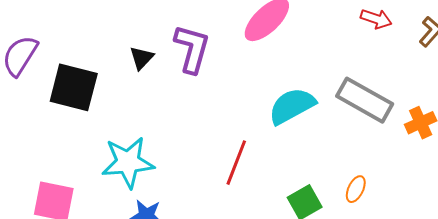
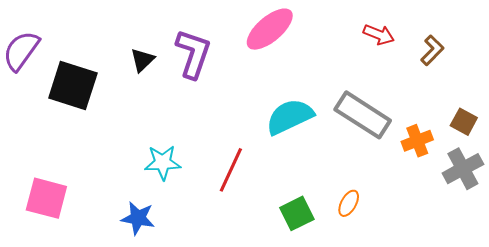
cyan star: (128, 162) -> (163, 162), moved, size x0.7

